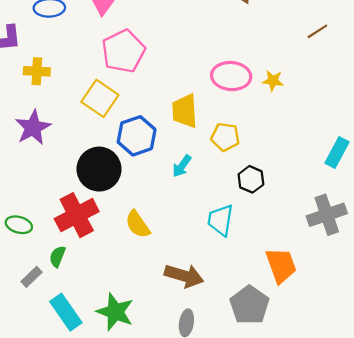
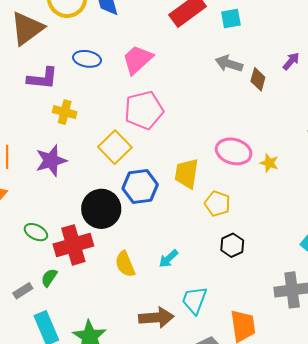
cyan arrow: (182, 166) -> (168, 259), moved
cyan trapezoid: (220, 220) -> (194, 300), moved
green ellipse: (19, 225) -> (36, 232), moved
brown arrow: (184, 276) -> (156, 318), turned -32

